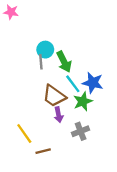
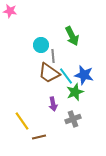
gray line: (41, 62) -> (53, 56), moved
green arrow: (64, 62) -> (72, 36), moved
brown trapezoid: (54, 96) -> (49, 73), moved

